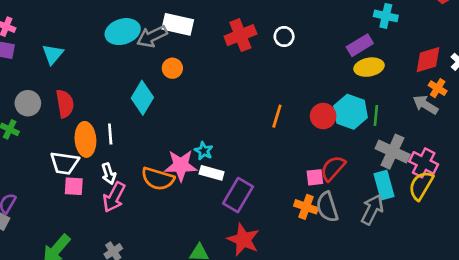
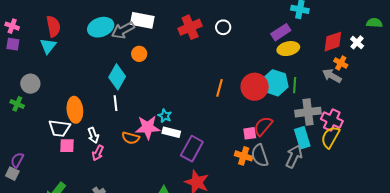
red semicircle: (65, 104) -> (53, 26), moved
red circle: (323, 116) -> (255, 87), size x1.4
white line: (110, 134) -> (115, 103), moved
gray cross: (393, 152) -> (308, 112), turned -30
orange semicircle: (158, 179) -> (131, 138), size x0.7
pink arrow: (114, 197) -> (98, 153), size x0.7

